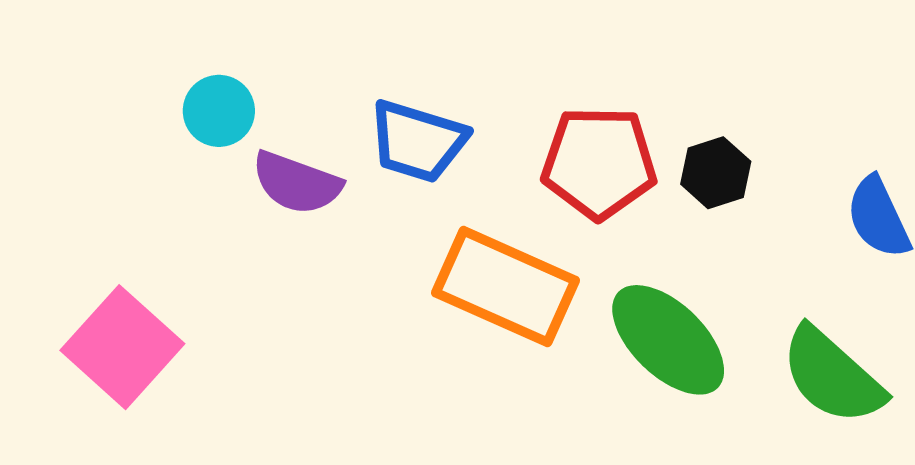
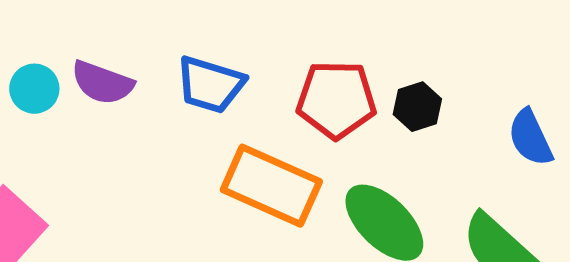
cyan circle: (219, 111) -> (34, 89), moved
purple semicircle: (297, 183) -> (102, 83), moved

